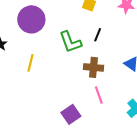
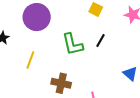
brown cross: (93, 67) -> (61, 83), moved

